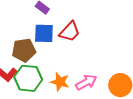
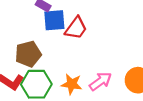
blue square: (44, 33) -> (54, 20), moved

